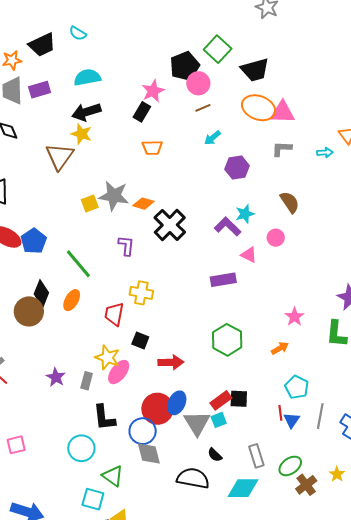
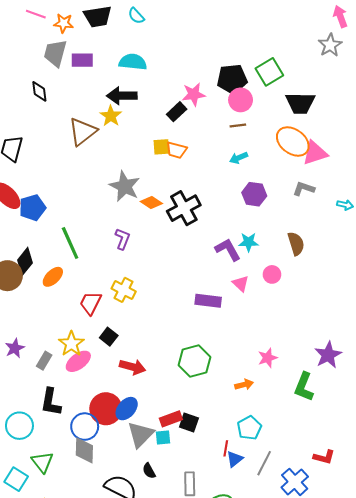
pink triangle: (282, 112) -> (315, 153), turned -36
yellow square: (90, 203) -> (161, 147), moved
black cross: (170, 225) -> (184, 208), moved

